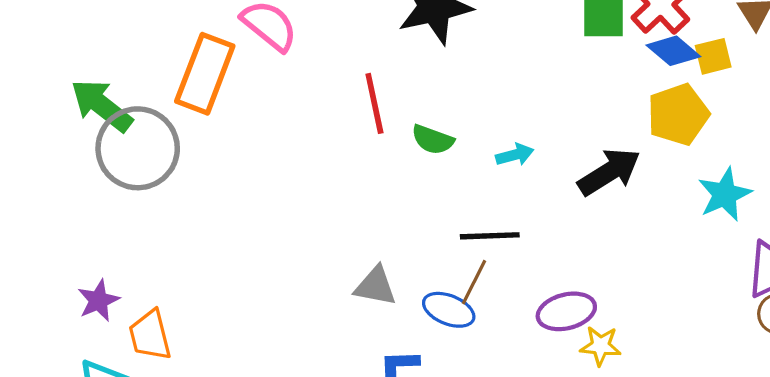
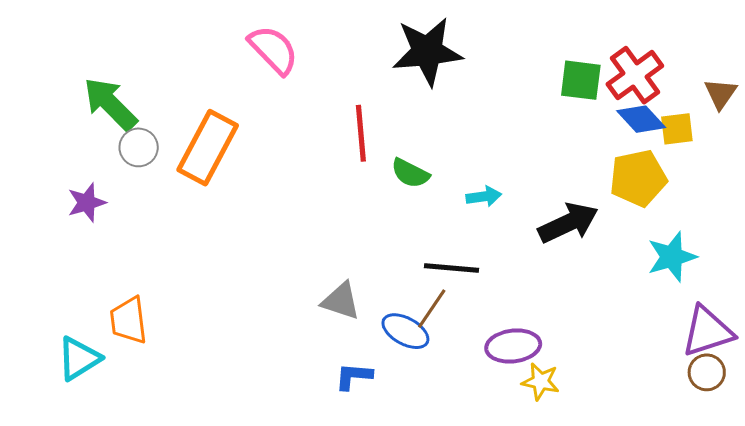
orange rectangle: (205, 74) -> (208, 148), moved
gray circle: (138, 148) -> (139, 147), size x0.5
purple star: (98, 300) -> (87, 203), moved

